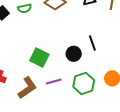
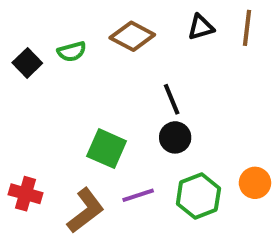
black line: (92, 43) -> (172, 99), moved

